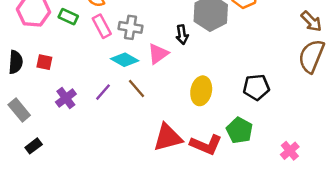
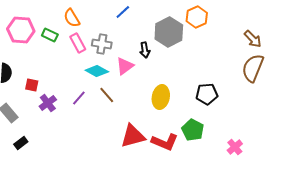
red square: (44, 62) -> (32, 85), moved

